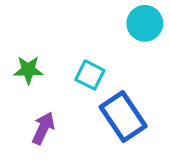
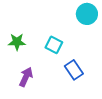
blue rectangle: (123, 117) -> (74, 70), size x0.7

